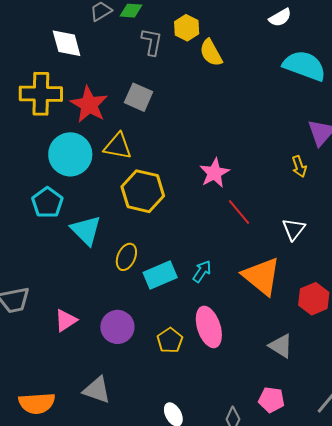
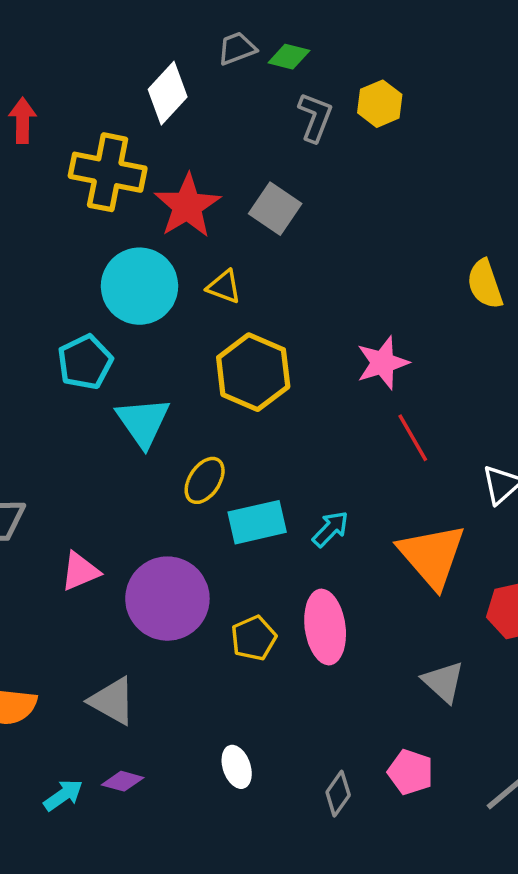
white diamond: (67, 43) -> (168, 93), turned 48
yellow semicircle: (211, 53) -> (485, 284), moved
yellow triangle: (118, 146) -> (224, 287), size x0.7
purple circle: (117, 327) -> (167, 599), size x1.4

